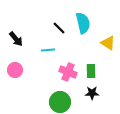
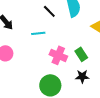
green rectangle: (91, 71) -> (81, 54), turned -32

